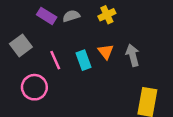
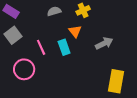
purple rectangle: (47, 16) -> (11, 11), moved
orange triangle: (106, 52) -> (75, 31), moved
gray arrow: (133, 55) -> (104, 43), turned 78

